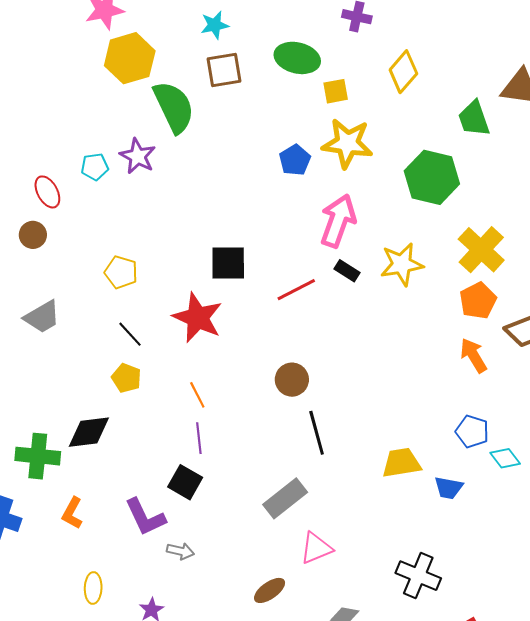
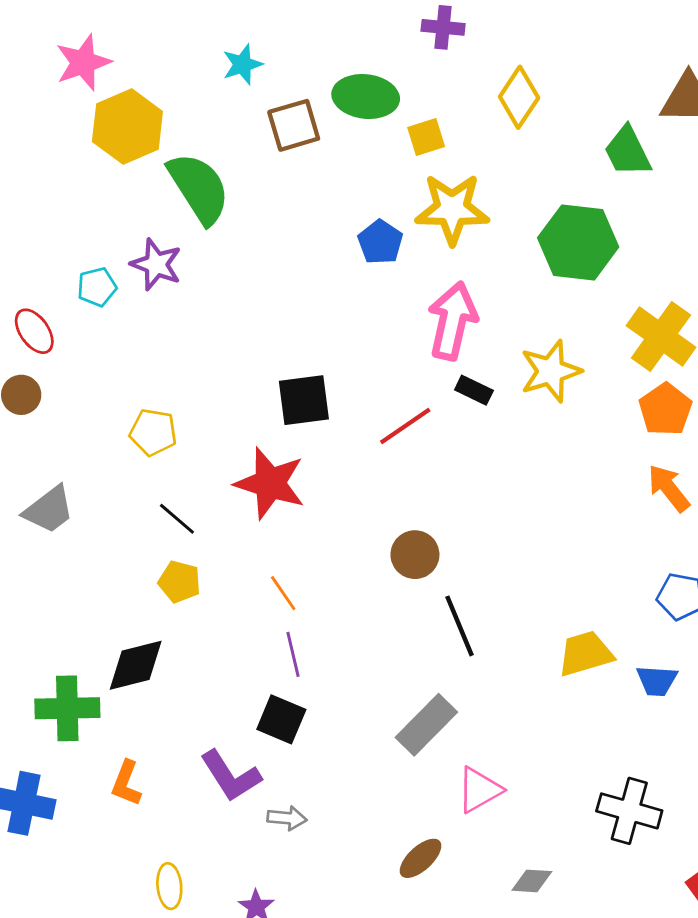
brown square: (224, 70) -> (294, 125), moved

